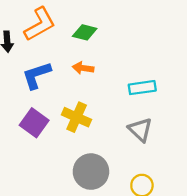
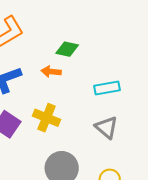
green diamond: (85, 32) -> (67, 49), moved

